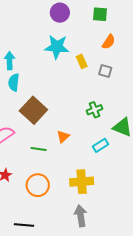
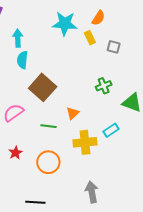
orange semicircle: (109, 42) -> (98, 18), moved
cyan rectangle: (101, 145) -> (111, 130), moved
yellow cross: (82, 182) -> (85, 142), moved

